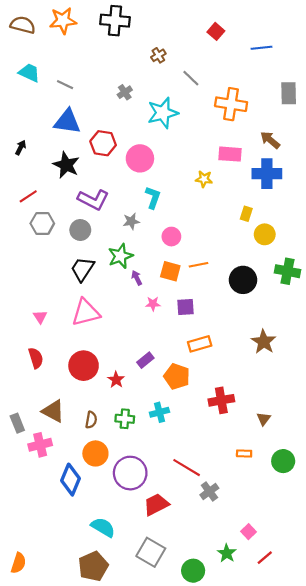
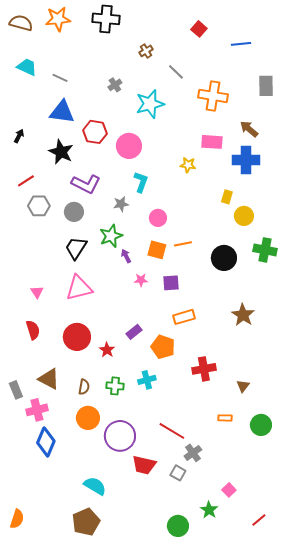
blue diamond: (71, 480) -> (46, 442), moved
red trapezoid: (156, 504) -> (144, 465), turned -140
gray square: (151, 552) -> (178, 473), moved, size x0.6
red line: (265, 558) -> (259, 520), moved

